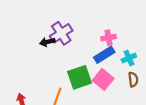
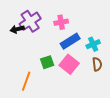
pink cross: (109, 38) -> (61, 22), moved
green square: (79, 77) -> (47, 62), size x0.6

